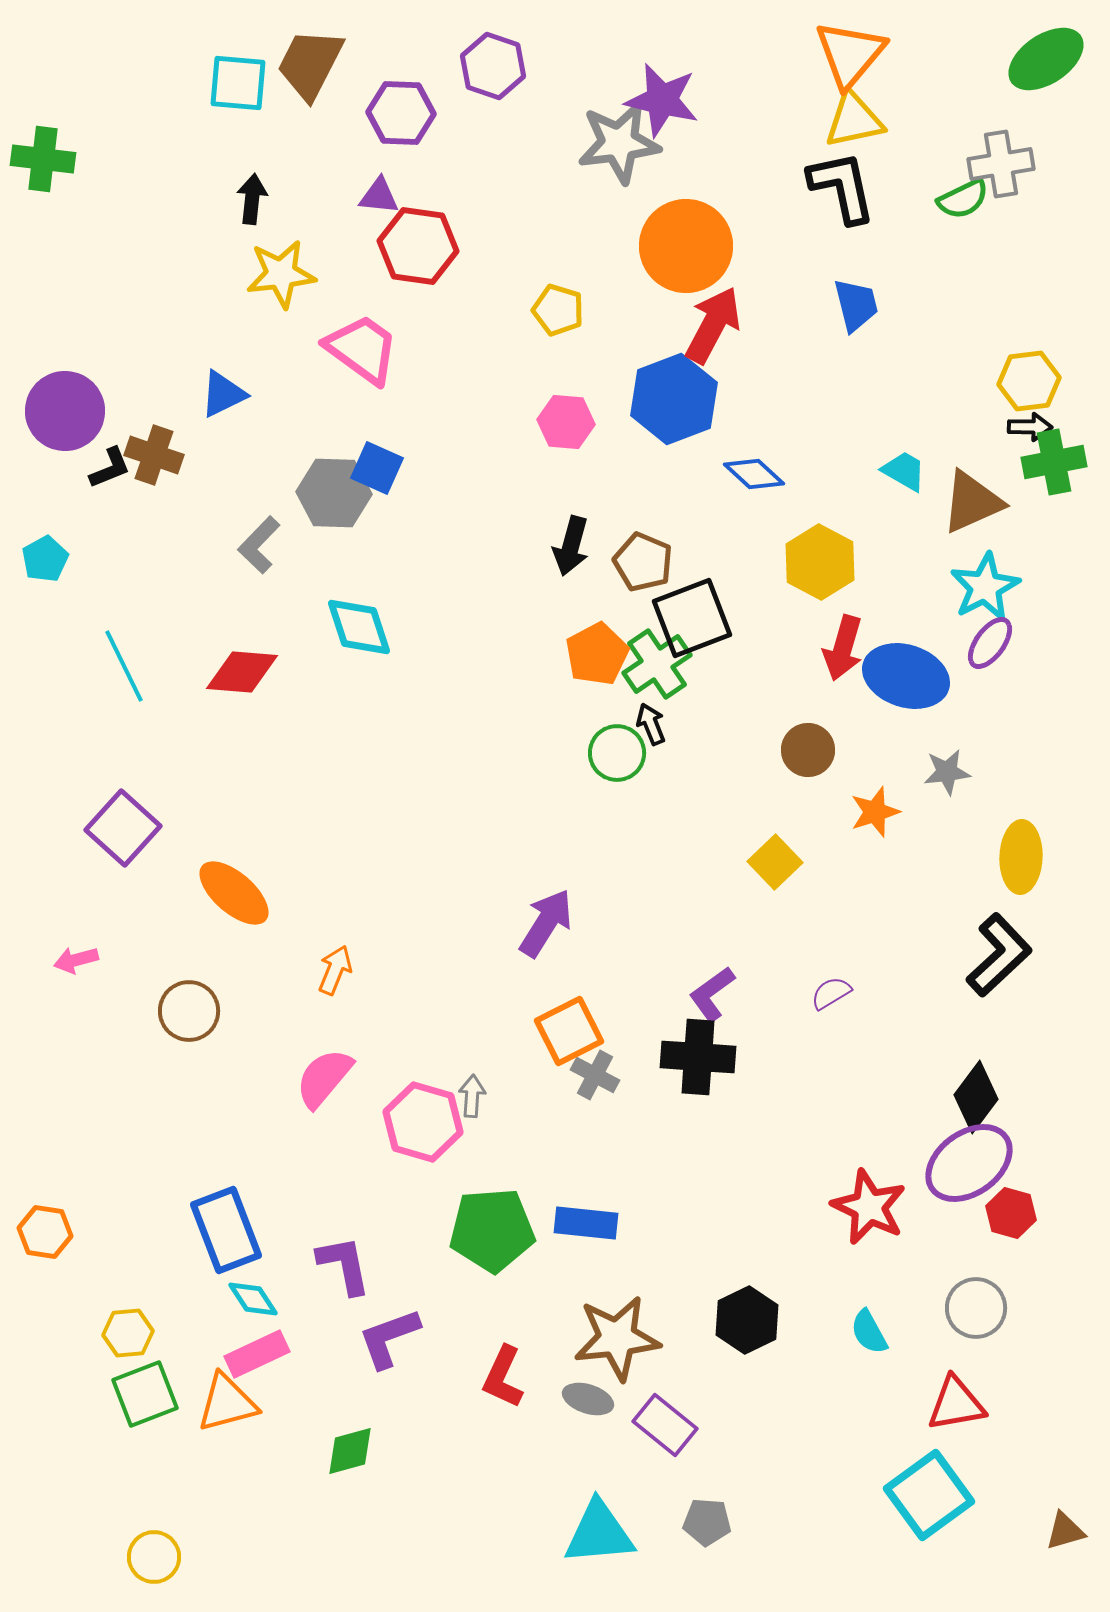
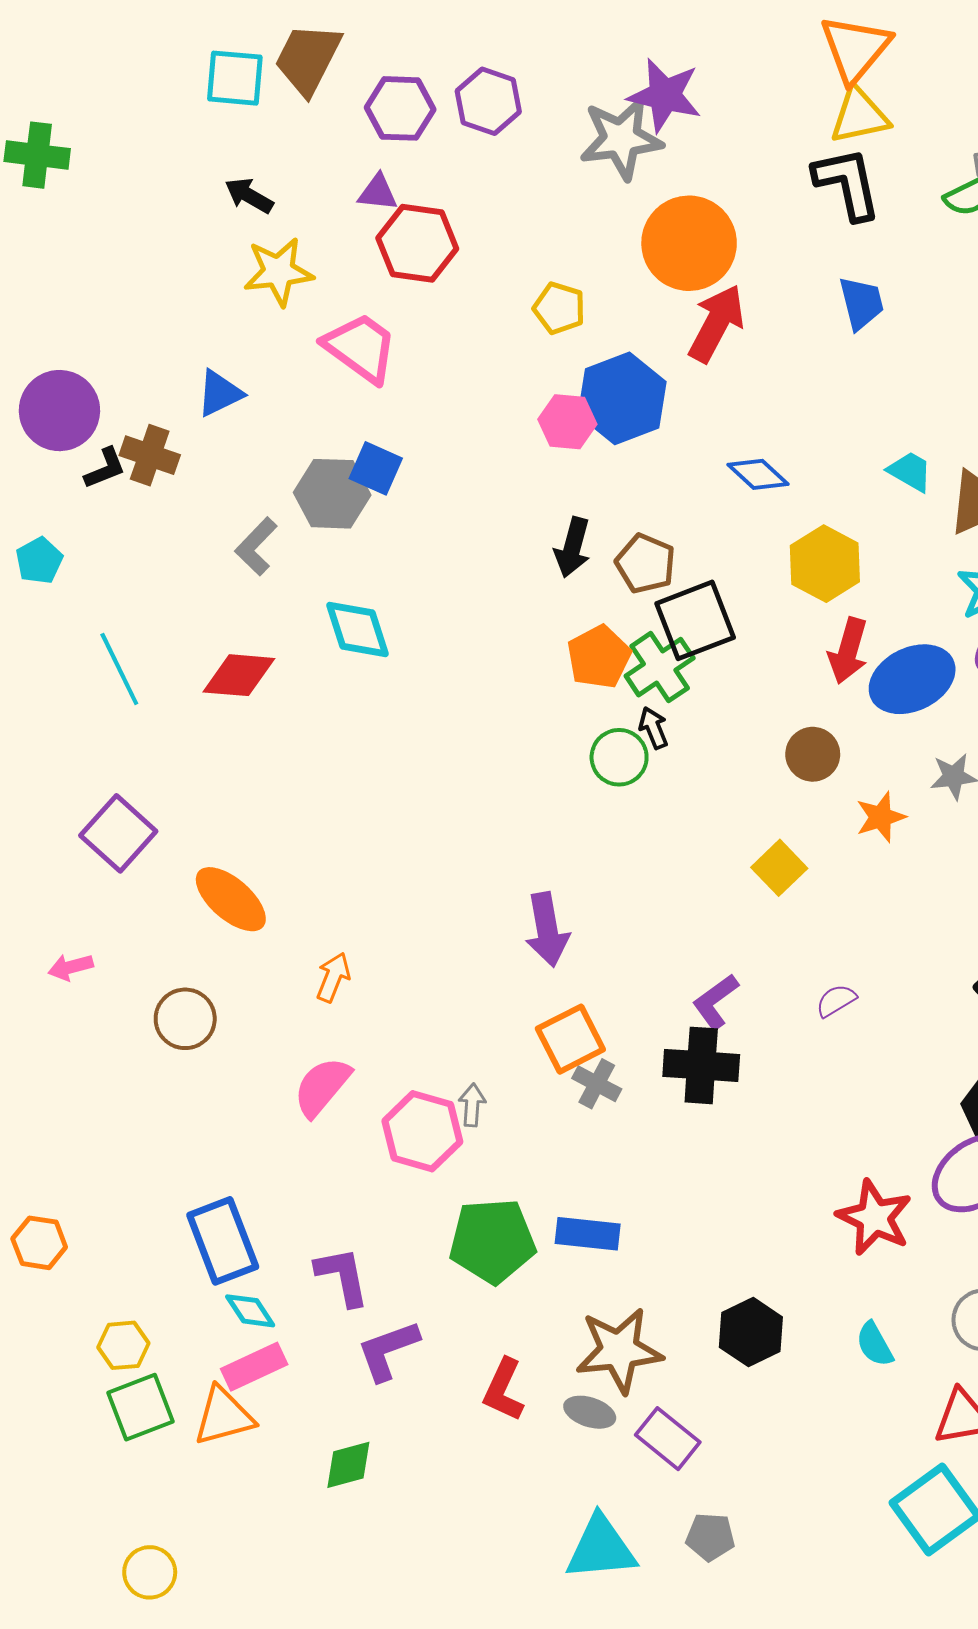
purple hexagon: (493, 66) -> (488, 101), moved
black arrow: (252, 199) -> (249, 196), turned -66
blue hexagon: (674, 399) -> (622, 398), moved
blue ellipse: (906, 676) -> (912, 679), turned -44
purple arrow: (546, 923) -> (547, 930), turned 138

